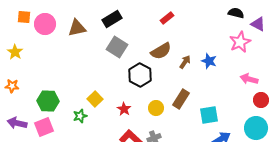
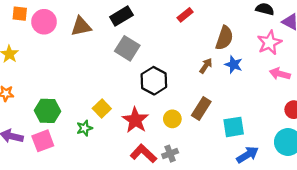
brown semicircle: (161, 51) -> (224, 38), moved, turned -40
pink arrow: (249, 79) -> (280, 74), moved
red star: (124, 109) -> (135, 120), size x1.6

